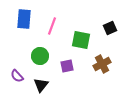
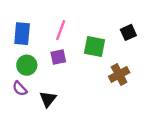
blue rectangle: (24, 19) -> (22, 34), moved
green circle: (40, 56) -> (27, 65), moved
purple square: (67, 66) -> (58, 57), moved

